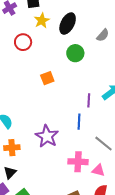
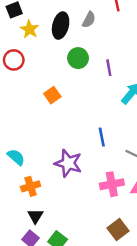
gray semicircle: (103, 35) -> (89, 20), moved
purple line: (89, 100) -> (109, 68), moved

